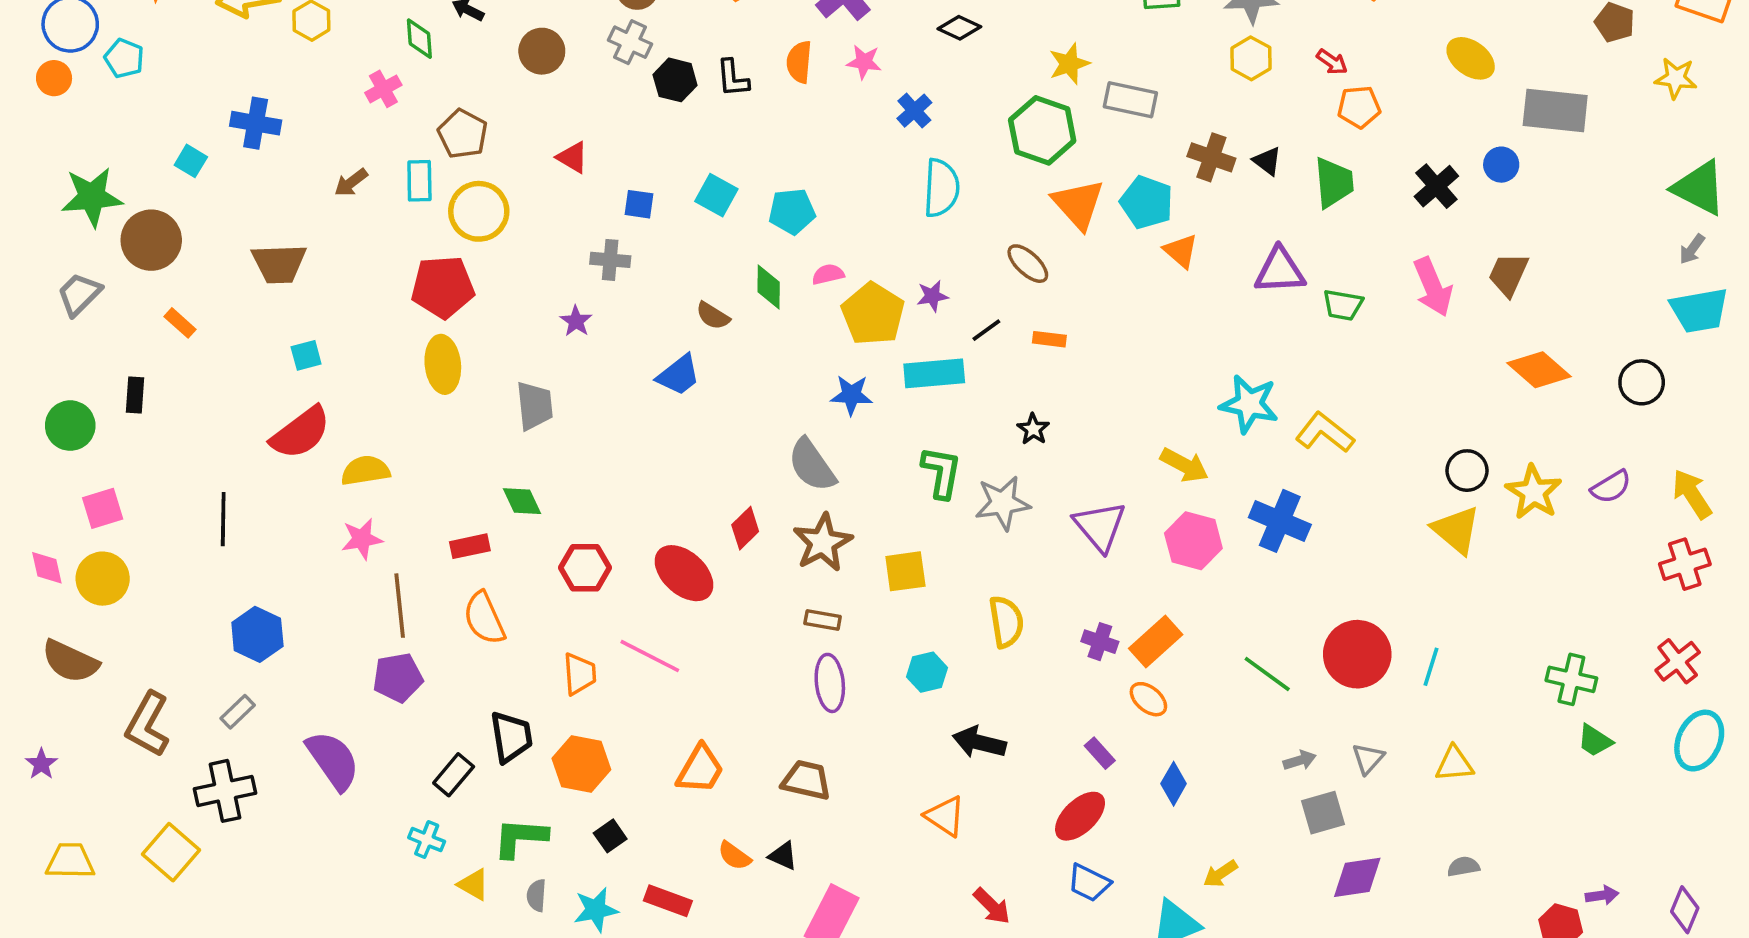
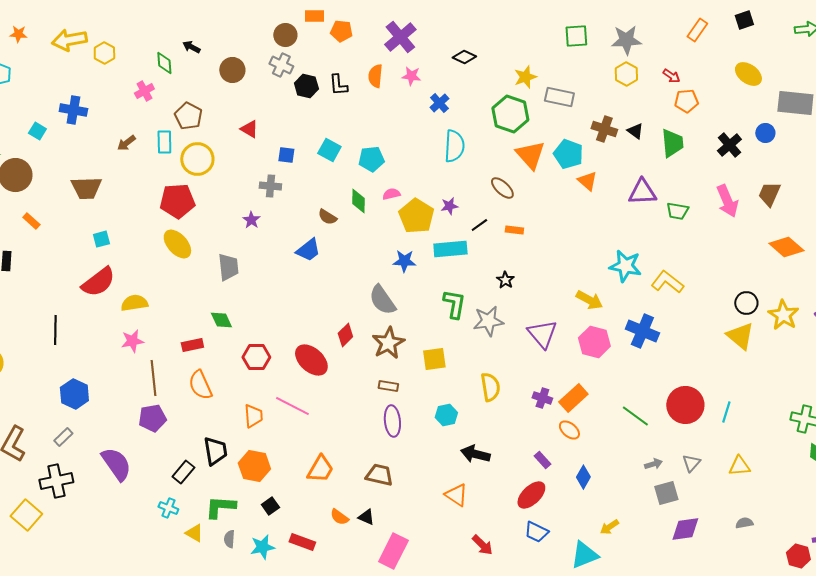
yellow ellipse: (443, 364) -> (177, 244), turned -36

